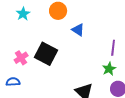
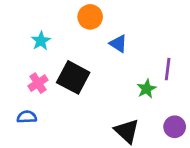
cyan star: (23, 14) -> (41, 41), moved
green star: (109, 69) -> (146, 89), moved

